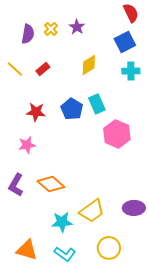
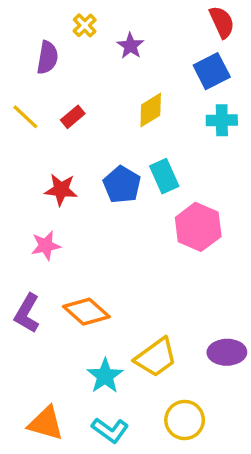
yellow cross: (51, 29) -> (85, 25), moved
cyan star: (62, 222) -> (105, 376), turned -30

